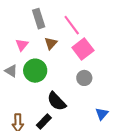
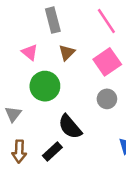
pink line: (72, 25) -> (106, 21), moved
pink triangle: (22, 45) -> (30, 52), turned -32
gray triangle: (11, 71) -> (13, 114), moved, turned 32

